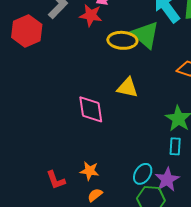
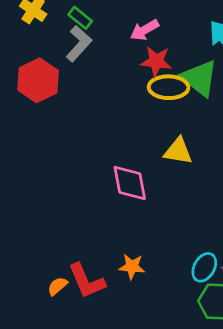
red star: (91, 15) -> (156, 61), moved
red L-shape: (56, 180) -> (87, 281), size x1.4
orange semicircle: (95, 195) -> (57, 286), moved

